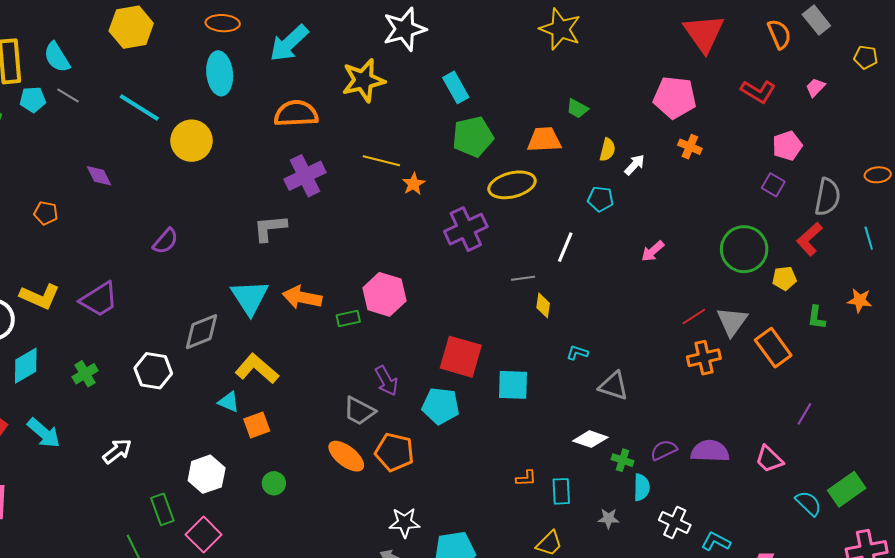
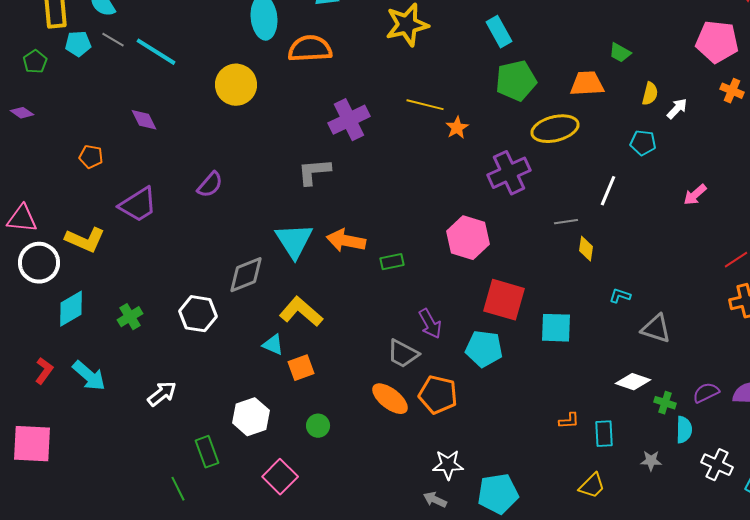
cyan line: (139, 108) -> (156, 52), moved
orange semicircle: (296, 114) -> (310, 49), moved
pink hexagon: (384, 294) -> (468, 238), moved
purple trapezoid: (99, 299) -> (138, 205), moved
pink square: (204, 535) -> (280, 477), moved

